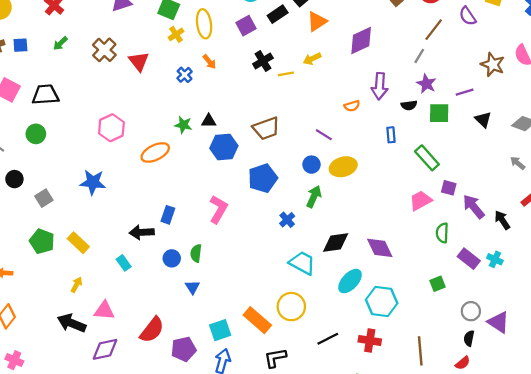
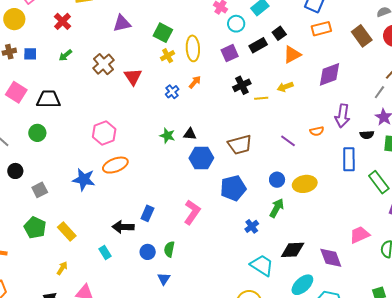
orange arrow: (209, 62) -> (195, 82), turned -104
purple line: (324, 135) -> (288, 141), moved
blue rectangle: (391, 135) -> (349, 159), size x1.6
orange ellipse: (155, 152) -> (115, 165), moved
pink trapezoid: (421, 201) -> (360, 235), moved

